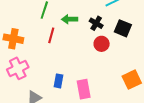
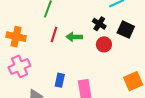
green arrow: (70, 19) -> (74, 37), moved

